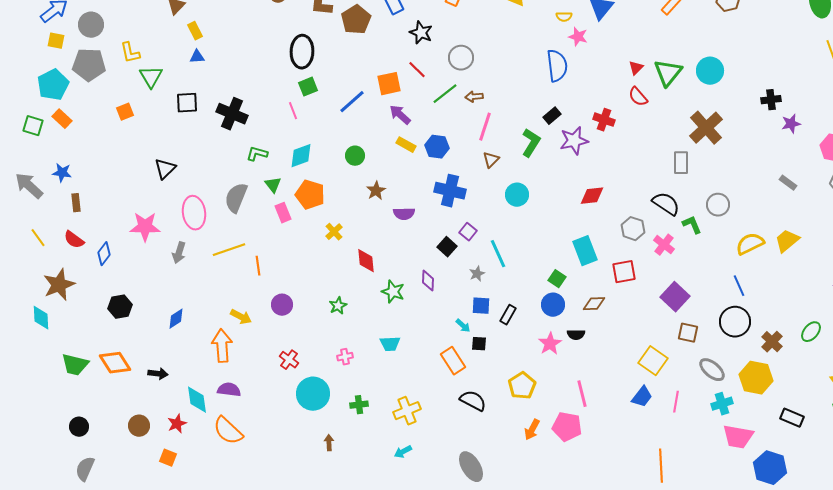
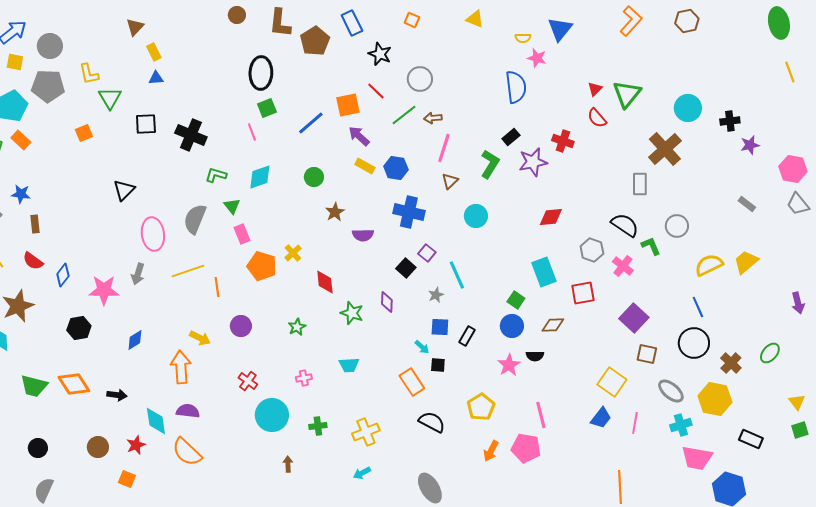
cyan circle: (710, 71) -> (688, 108), moved
orange pentagon: (310, 195) -> (262, 266), moved
pink star: (145, 227) -> (104, 290), moved

